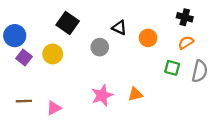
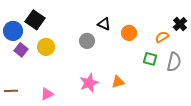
black cross: (185, 17) -> (180, 24), moved, turned 32
black square: (68, 23) -> (35, 20), moved
brown line: (24, 101) -> (11, 91), moved

